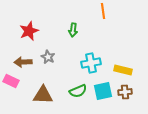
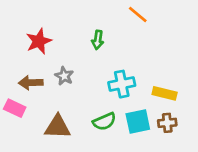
orange line: (103, 11) -> (138, 14), turned -42

